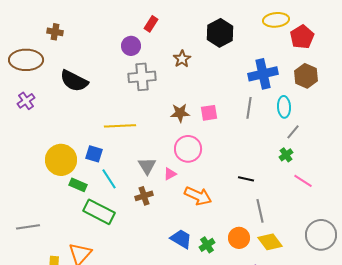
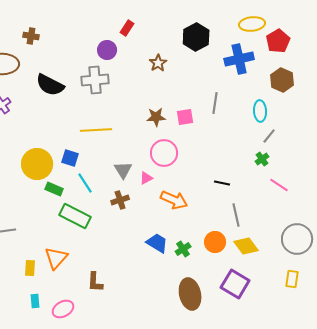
blue cross: (263, 74) -> (239, 59), moved
gray cross: (142, 77) -> (95, 80), moved
gray line: (249, 108) -> (215, 103), moved

